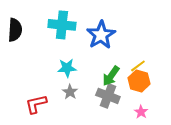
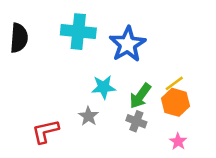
cyan star: (67, 68) -> (104, 87), moved
gray cross: (108, 96) -> (136, 121), size x0.7

